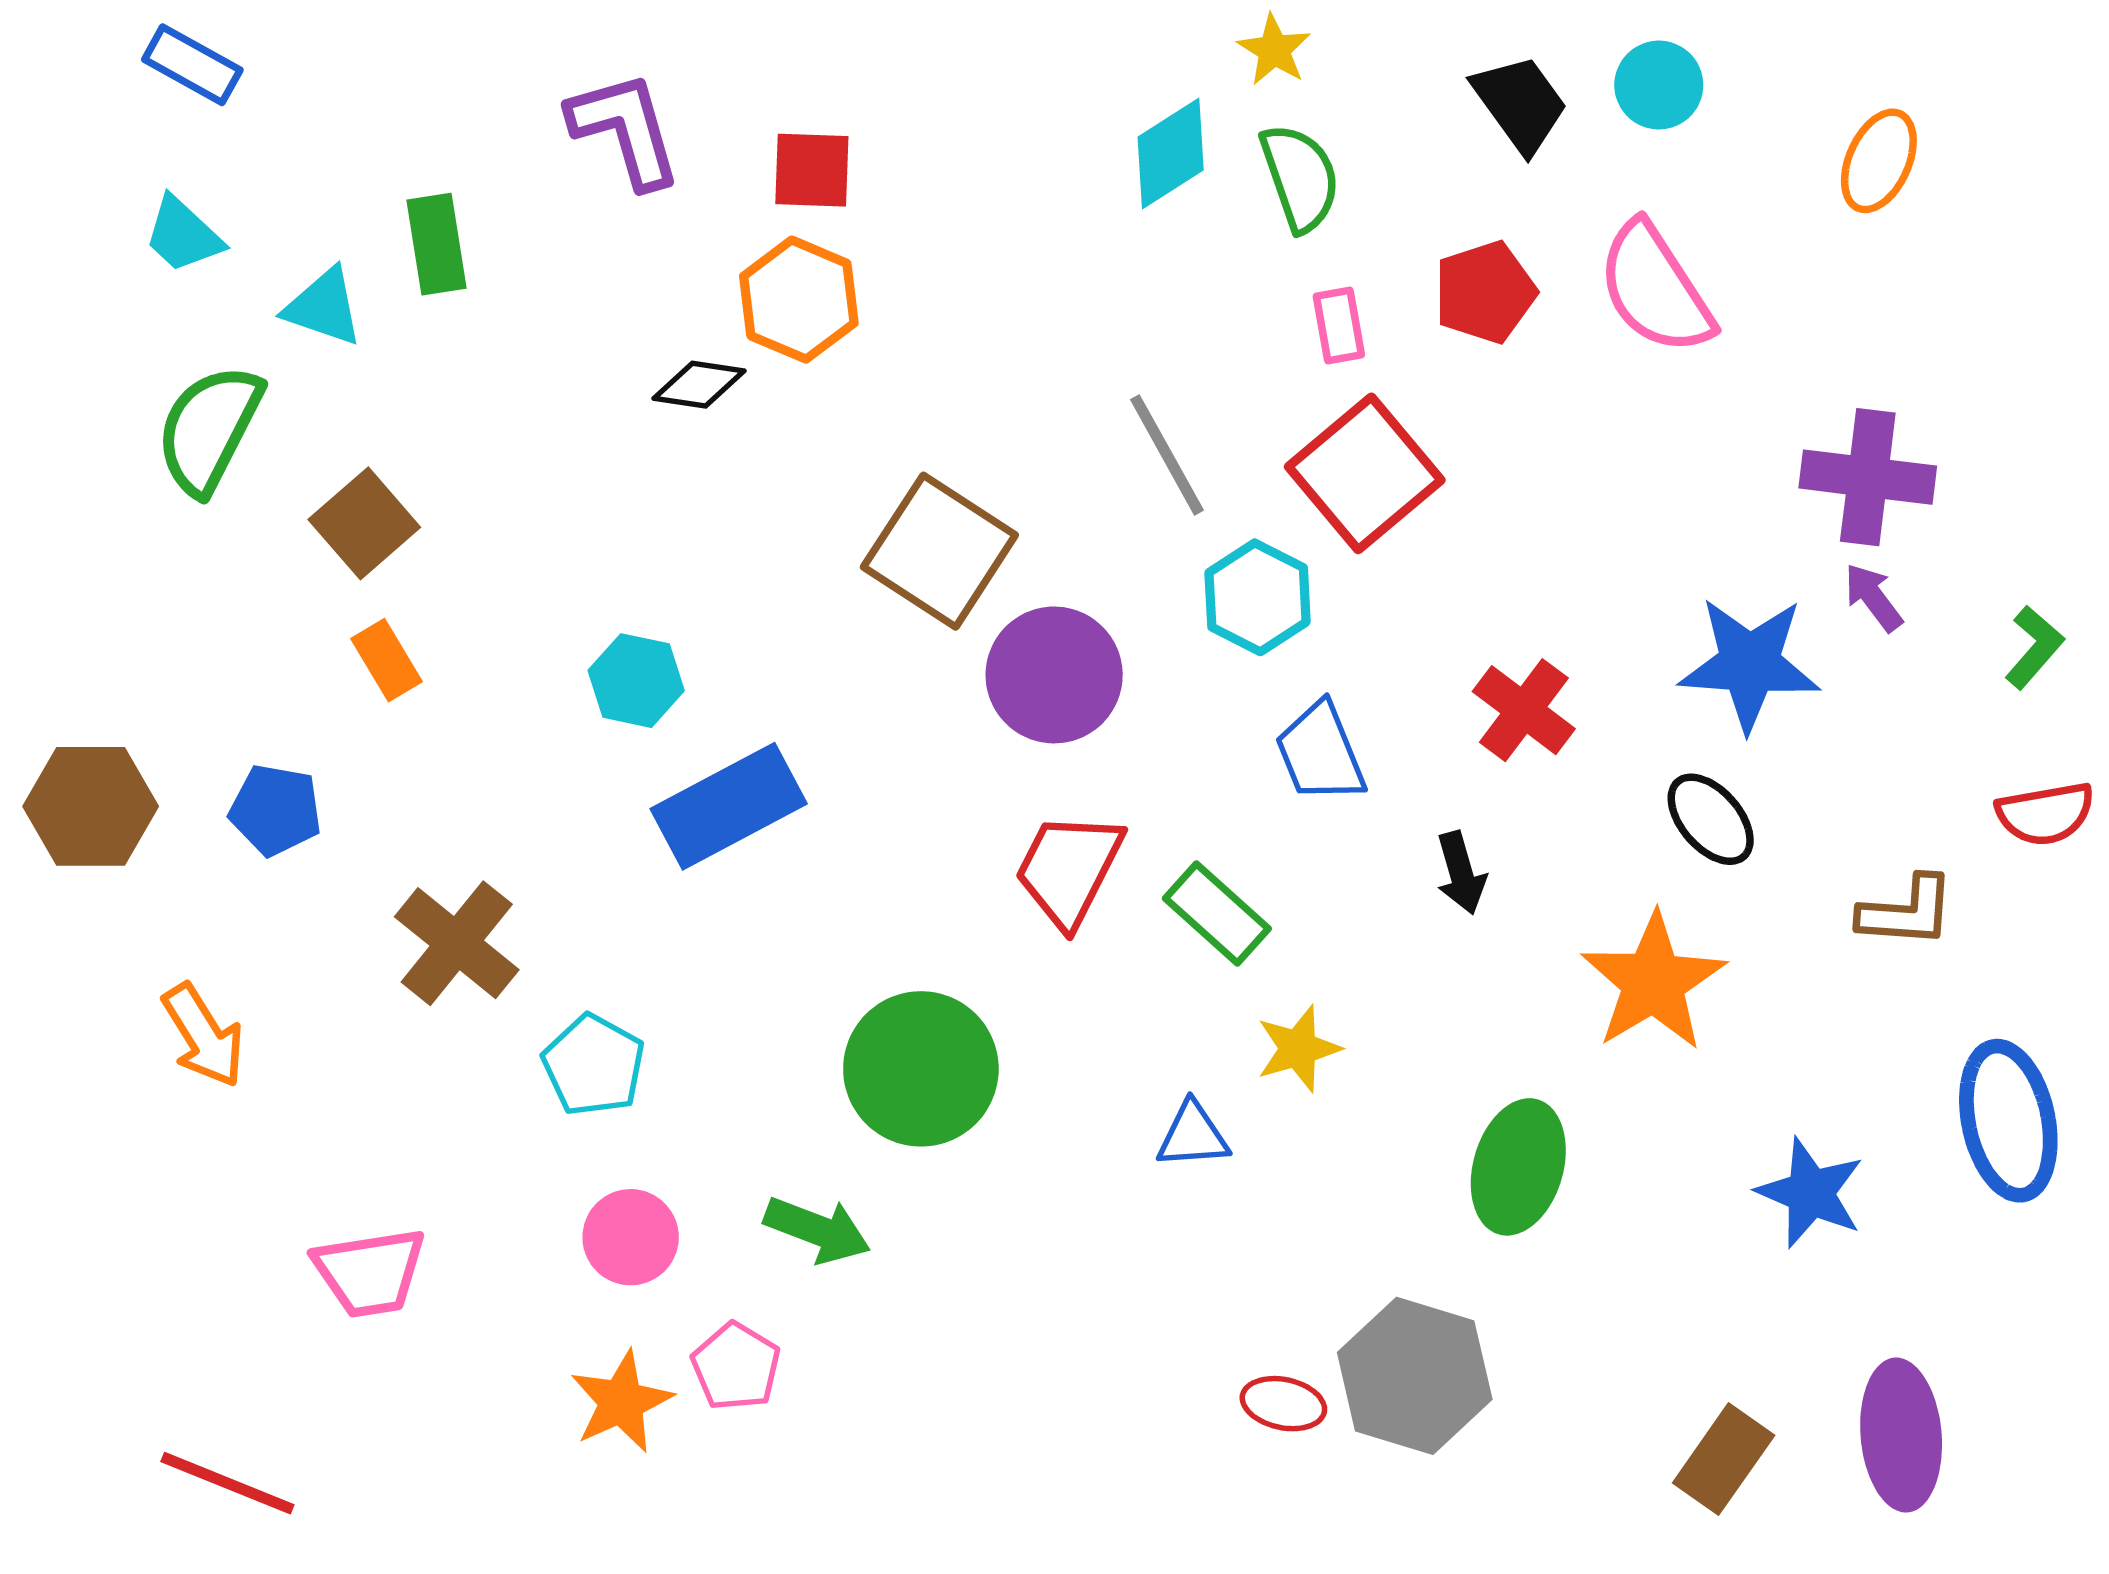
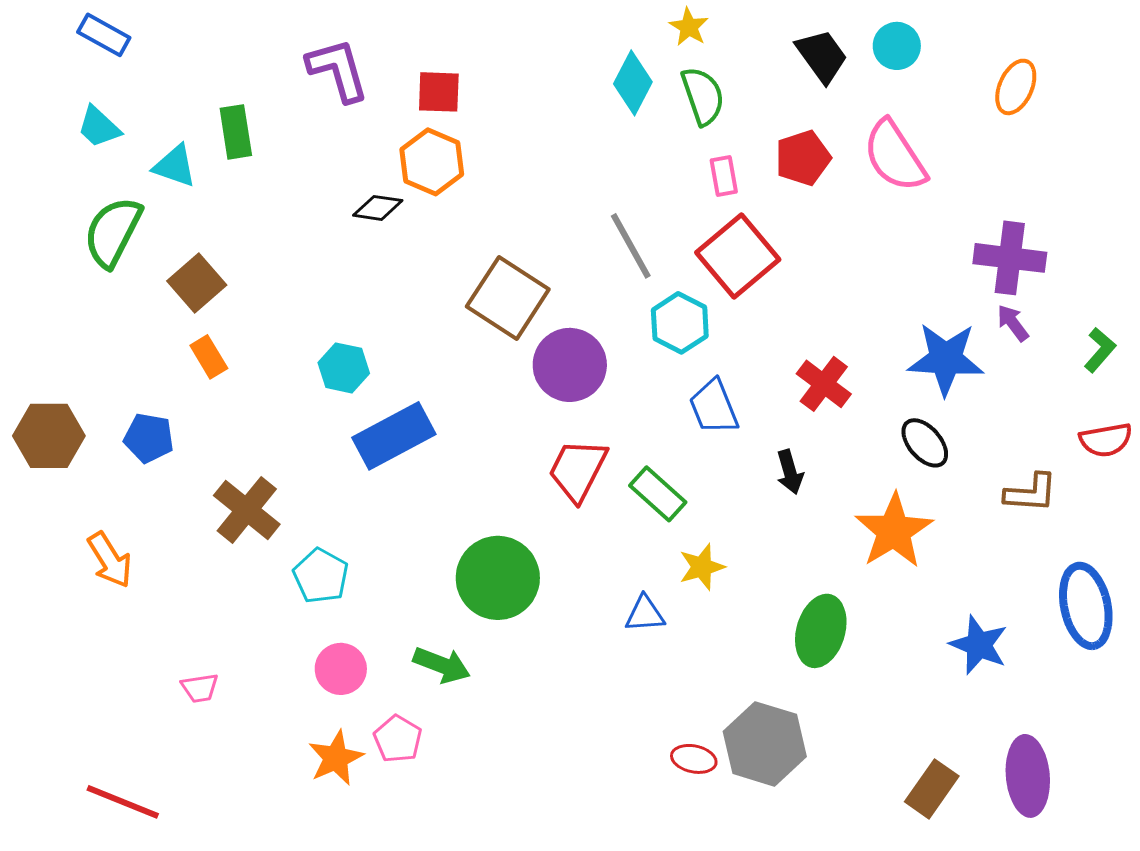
cyan diamond: (1171, 153) -> (633, 83), turned -30
pink trapezoid: (370, 1272) -> (200, 688), size x0.6

